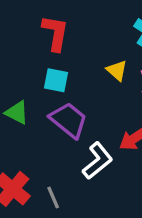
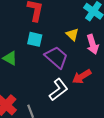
purple trapezoid: (69, 120) -> (56, 57), moved

